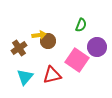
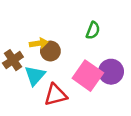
purple circle: (97, 47) -> (111, 72), moved
cyan triangle: (25, 77) -> (35, 76), moved

